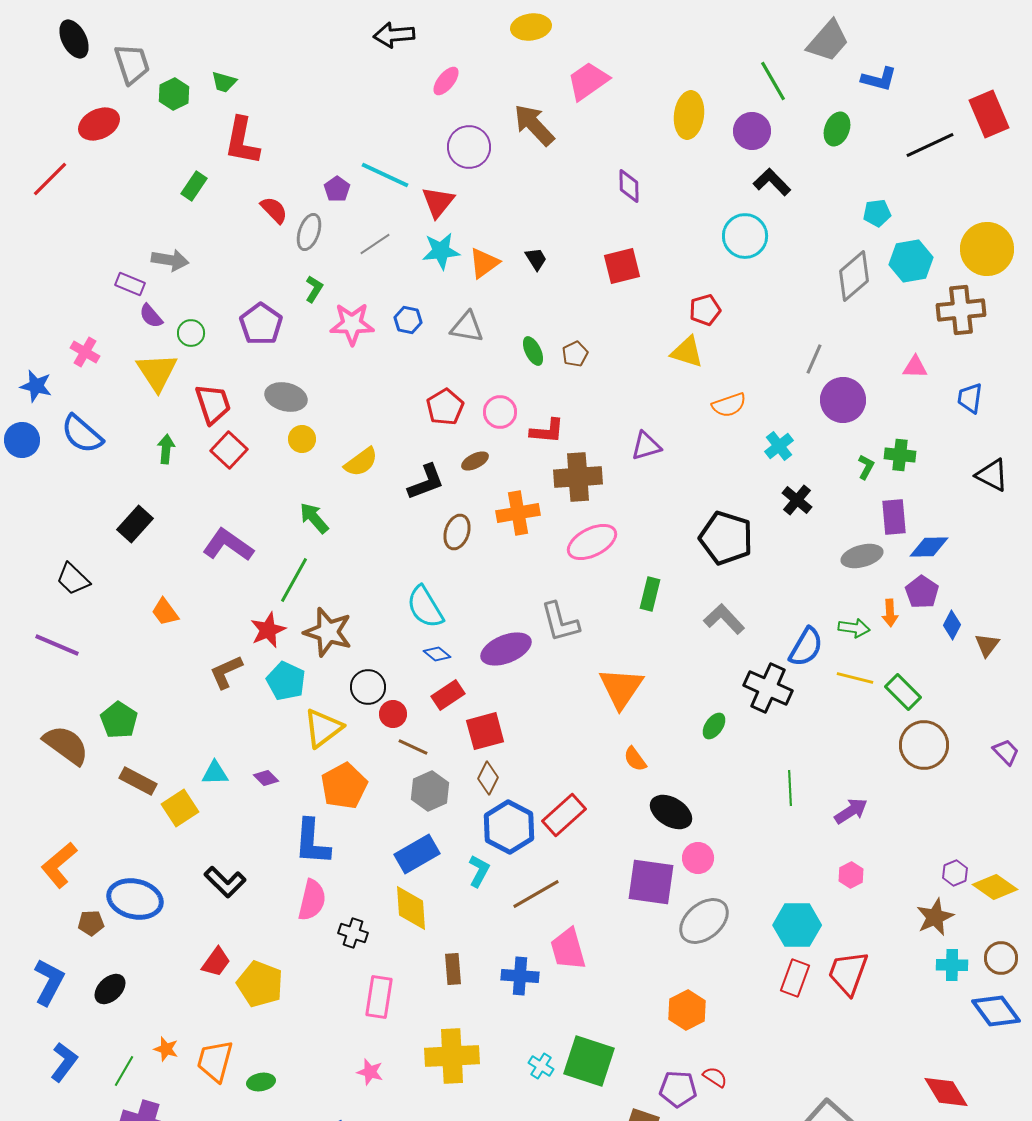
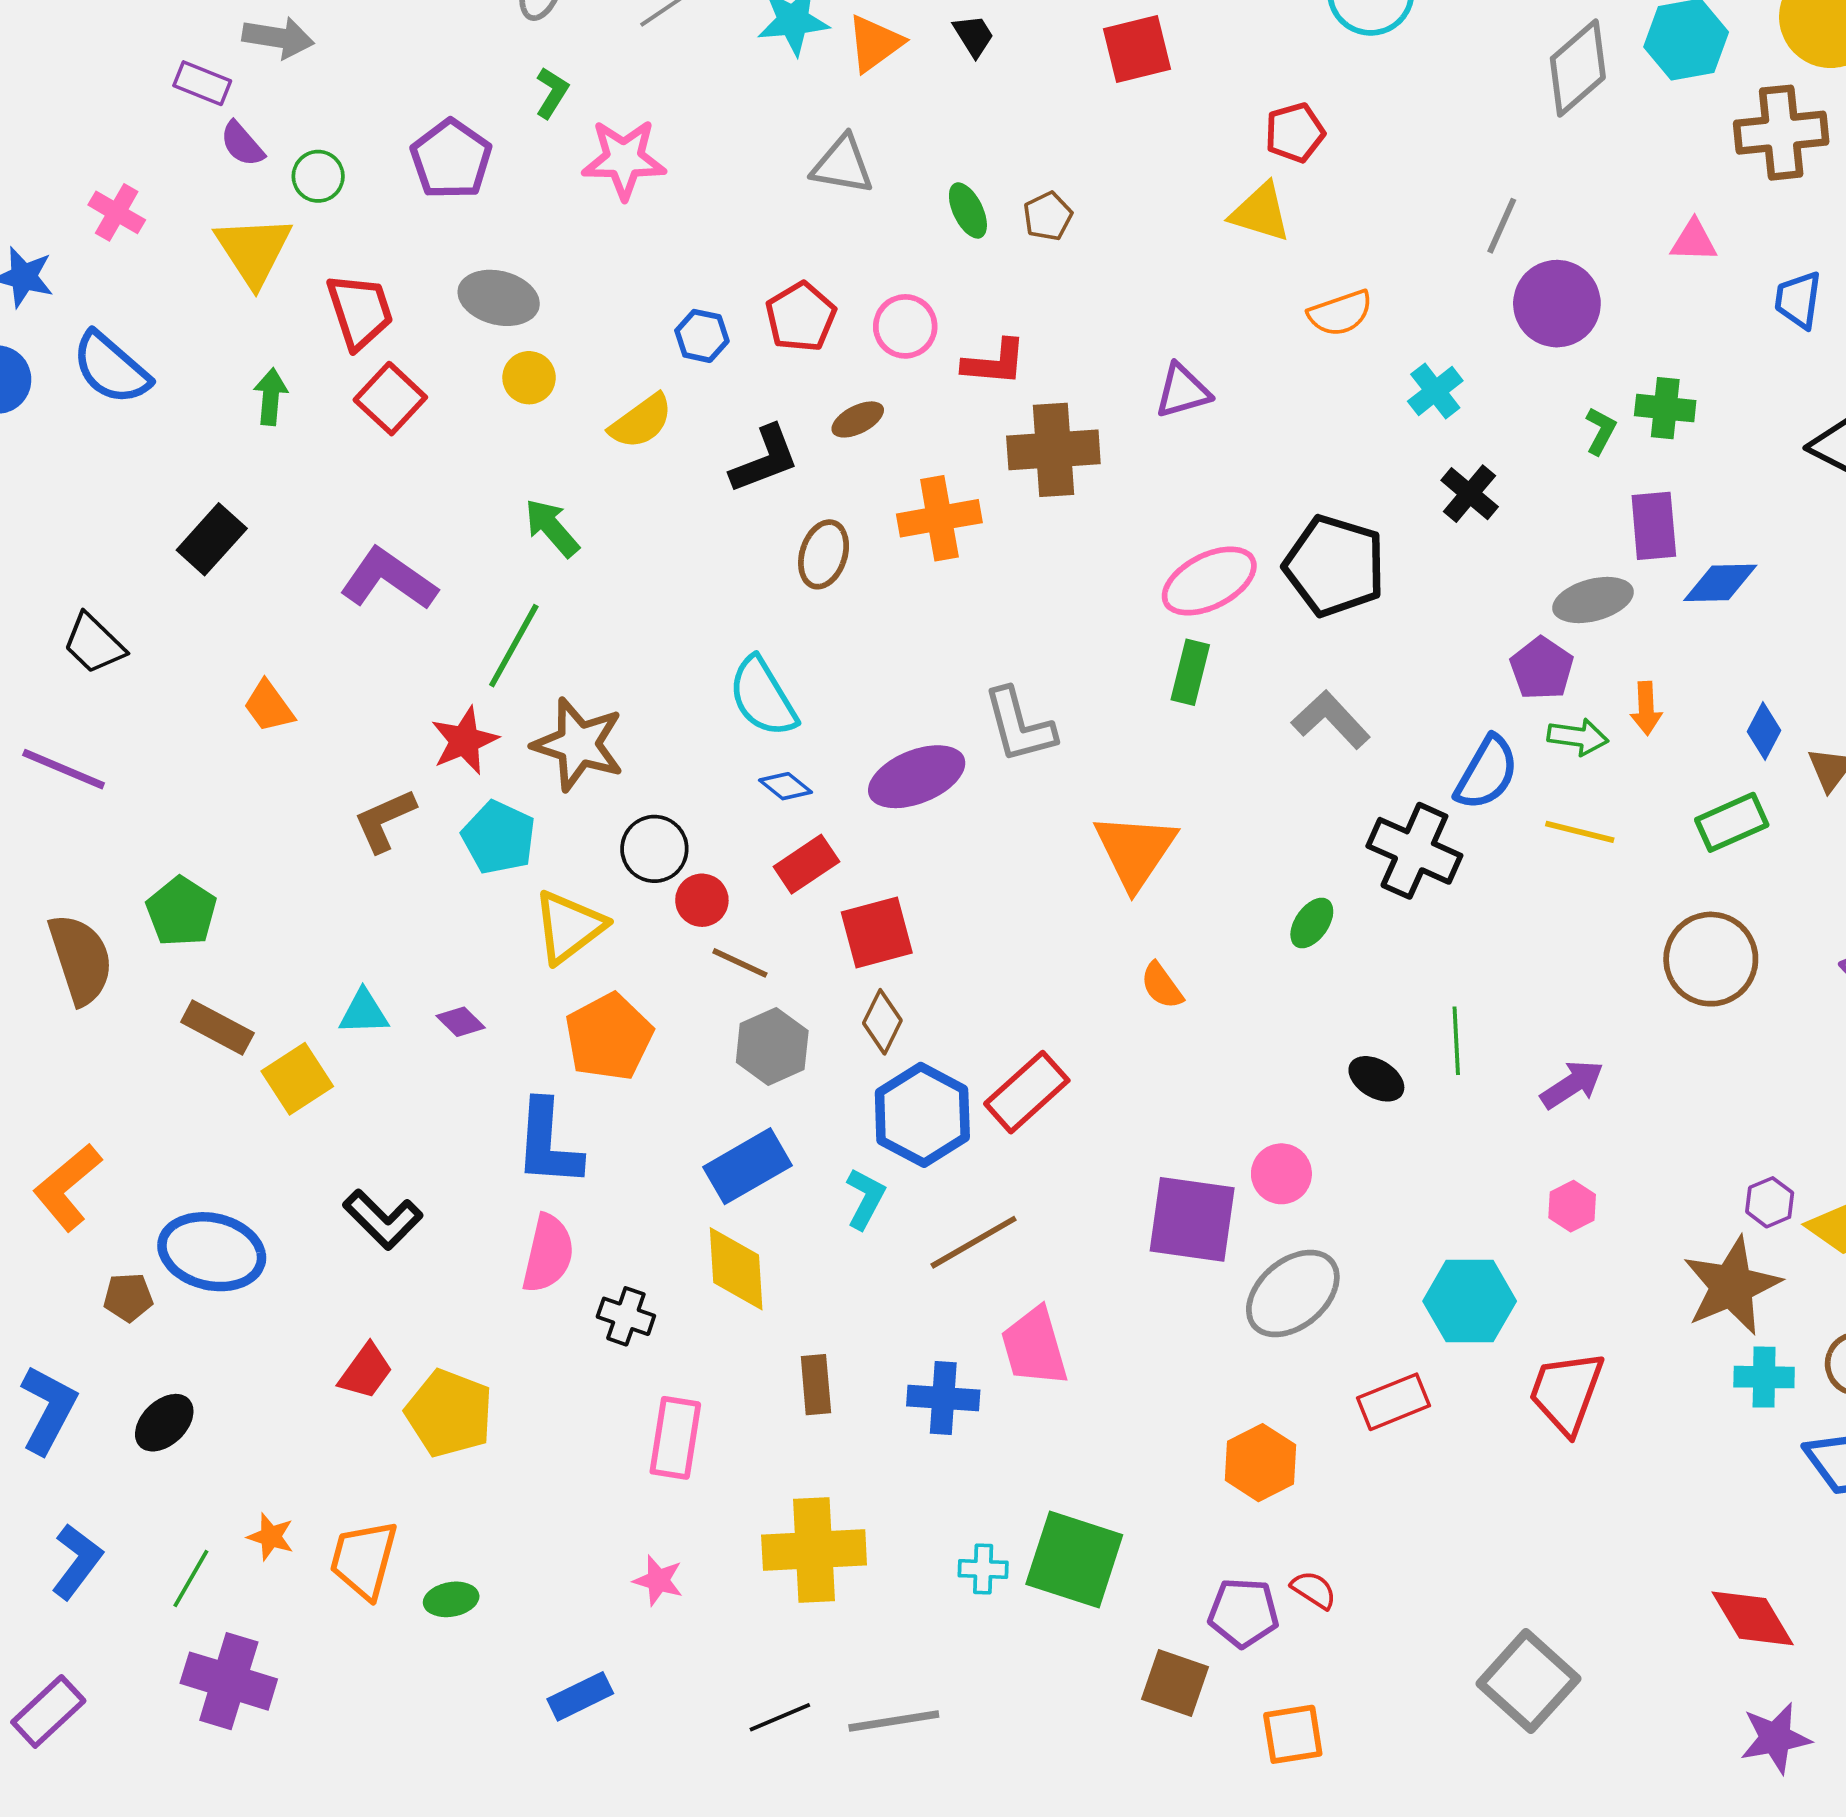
blue hexagon: (408, 320) -> (702, 336), moved
pink ellipse: (592, 542) -> (1209, 581), moved
purple pentagon: (922, 592) -> (1542, 668), moved
green rectangle: (903, 692) -> (1732, 822), moved, turned -69
brown semicircle: (66, 745) -> (81, 959), turned 36
black ellipse: (671, 812) -> (1376, 1079), moved, size x0.7
brown star: (935, 917) -> (1732, 1286), size x1.4
red rectangle: (795, 978) -> (1394, 1402), moved, turned 48
cyan cross: (541, 1066) -> (983, 1569), turned -30

